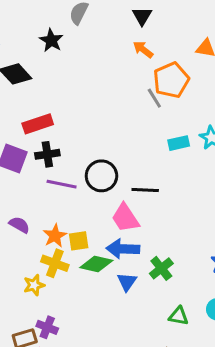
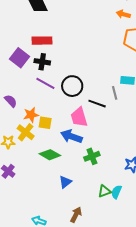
orange arrow: (143, 50) -> (123, 14), turned -40
gray line: (154, 98) -> (115, 93), moved
green diamond: (96, 264) -> (50, 155), moved
blue triangle: (127, 282) -> (65, 182), moved
green triangle: (178, 316) -> (104, 191), moved, turned -48

